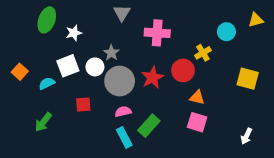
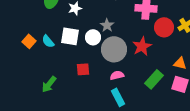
white square: (68, 66) -> (70, 36), turned 30
red circle: (183, 70) -> (164, 27), moved
cyan semicircle: (47, 83) -> (48, 41), moved, turned -104
green rectangle: (149, 126) -> (154, 79), moved

